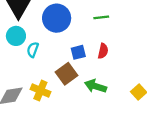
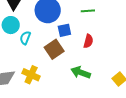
blue square: (78, 52) -> (64, 30), moved
brown square: (66, 74) -> (54, 49), moved

